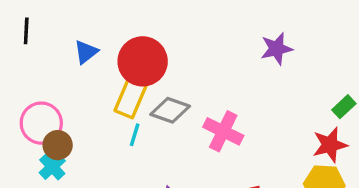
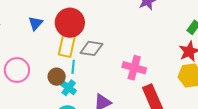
pink cross: (223, 131) -> (134, 68), moved
brown circle: (58, 145) -> (57, 77), moved
cyan cross: (52, 167) -> (69, 88), moved

